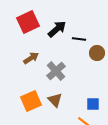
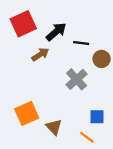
brown arrow: (31, 58) -> (40, 54), moved
gray cross: (56, 71) -> (77, 79), moved
brown triangle: (55, 100) -> (54, 127), moved

